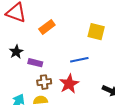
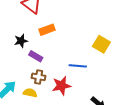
orange rectangle: (47, 27) -> (47, 30), moved

